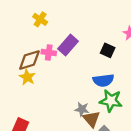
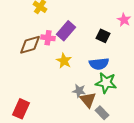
yellow star: (27, 77) -> (64, 61), moved

